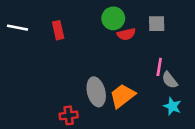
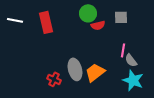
red rectangle: (58, 30) -> (46, 22), size x1.5
cyan star: (172, 106) -> (133, 80), size x1.5
red cross: (69, 115) -> (54, 79), moved, turned 32

